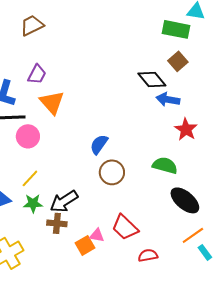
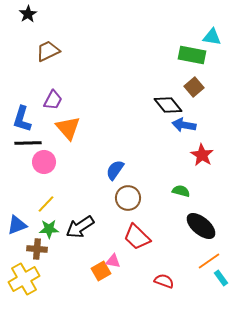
green semicircle: (165, 165) -> (181, 191), size x0.7
brown cross: (57, 223) -> (37, 249), moved
red trapezoid: (125, 227) -> (137, 237), moved
red semicircle: (148, 255) -> (164, 281), turned 30

